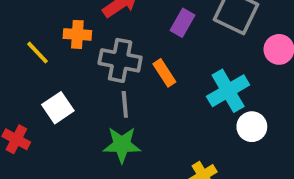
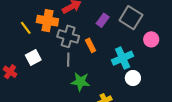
orange cross: (77, 34) -> (47, 21), size x1.5
green star: (122, 145) -> (80, 82), moved

